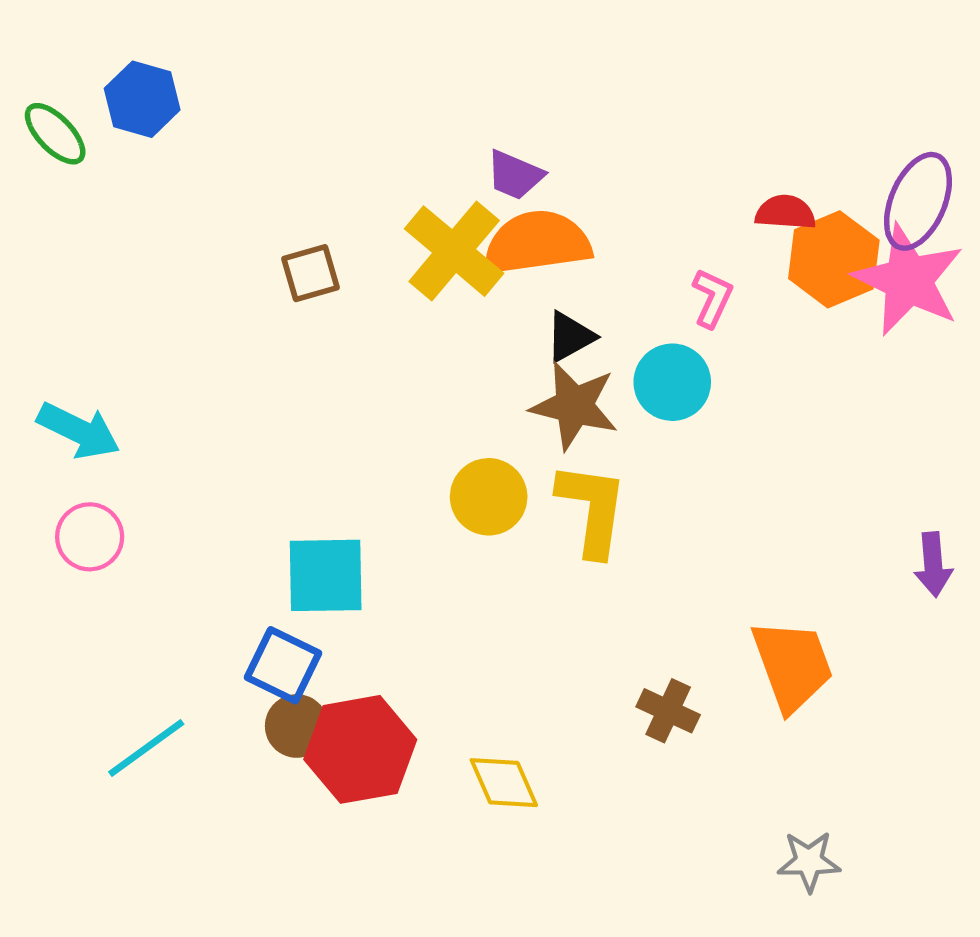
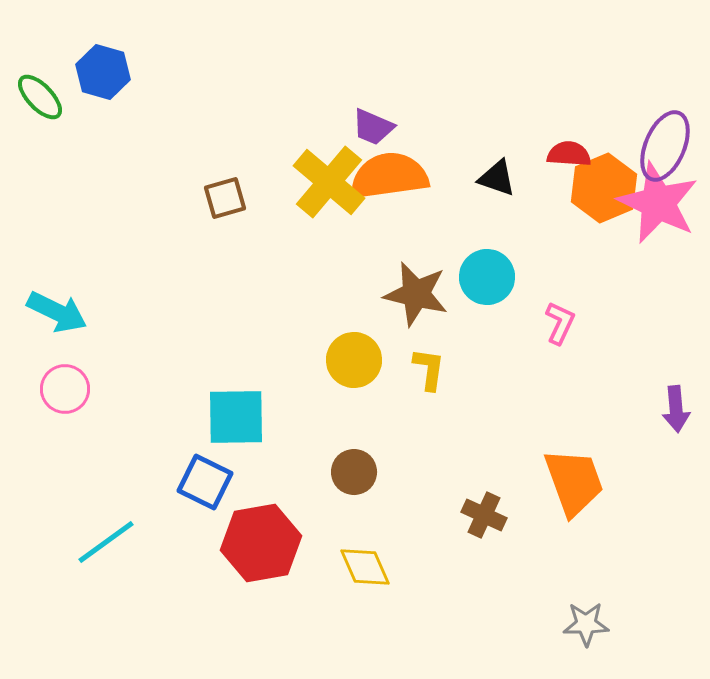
pink L-shape: (712, 298) -> (560, 323), moved
black triangle: (570, 337) -> (497, 178), moved, turned 48
yellow L-shape: (592, 509) -> (429, 369), size x0.6
brown circle: (297, 726) -> (354, 472), moved

